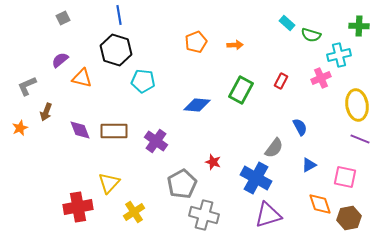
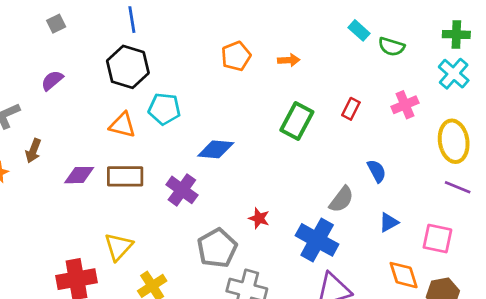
cyan cross: (339, 55) -> (454, 74), moved, turned -35
orange triangle: (82, 78) -> (122, 125), moved
blue diamond: (197, 105) -> (216, 149), moved
purple diamond: (80, 130) -> (79, 175), turned -70

